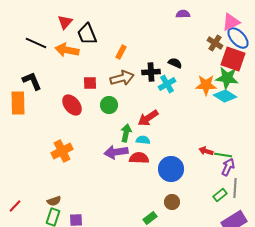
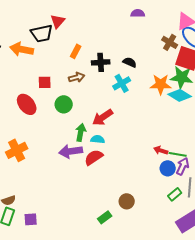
red triangle: (65, 22) -> (58, 21), moved
black trapezoid: (87, 34) -> (42, 33), turned -80
black cross: (151, 72) -> (101, 62), moved
brown arrow: (122, 78) -> (77, 77), size x0.7
red semicircle: (139, 158) -> (94, 157), turned -36
blue circle: (171, 169) -> (168, 168), moved, size x0.6

